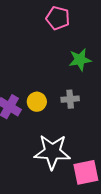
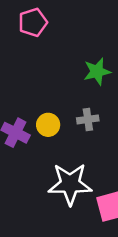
pink pentagon: (58, 18) -> (33, 22), moved, turned -30

